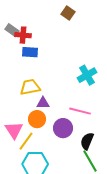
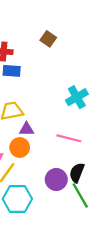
brown square: (68, 13) -> (48, 39), moved
purple circle: (63, 128) -> (56, 179), moved

